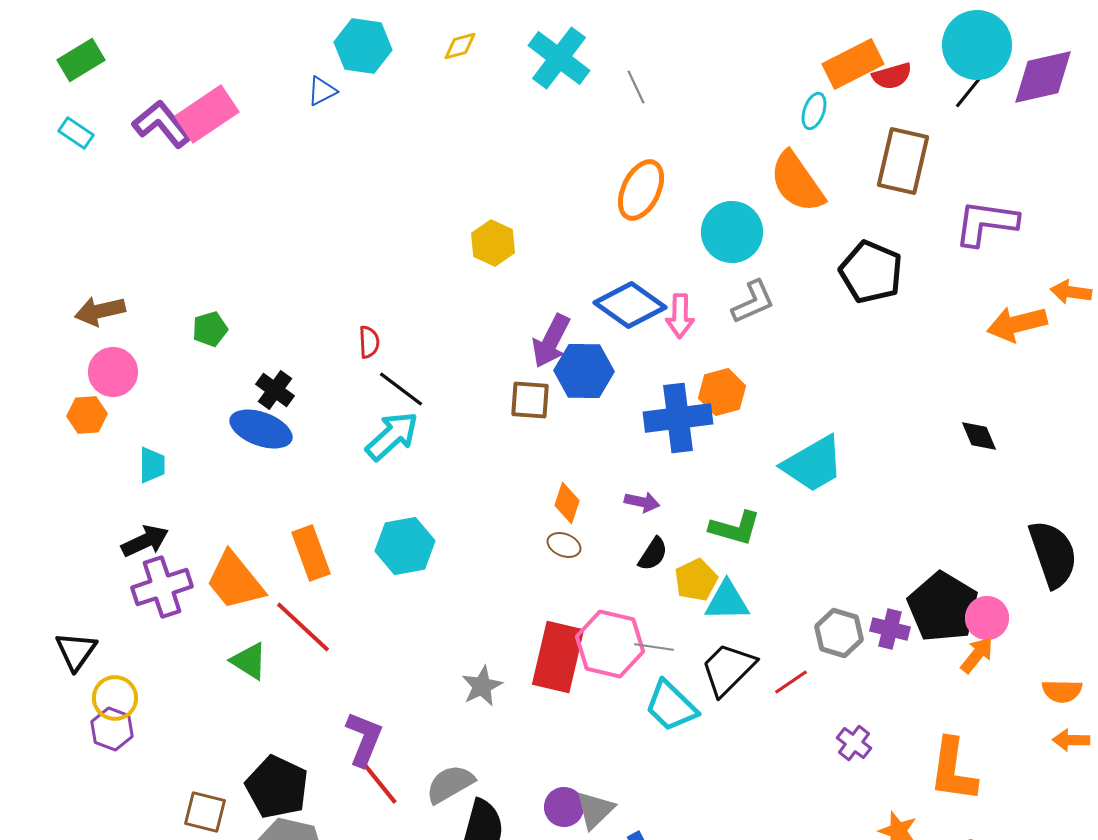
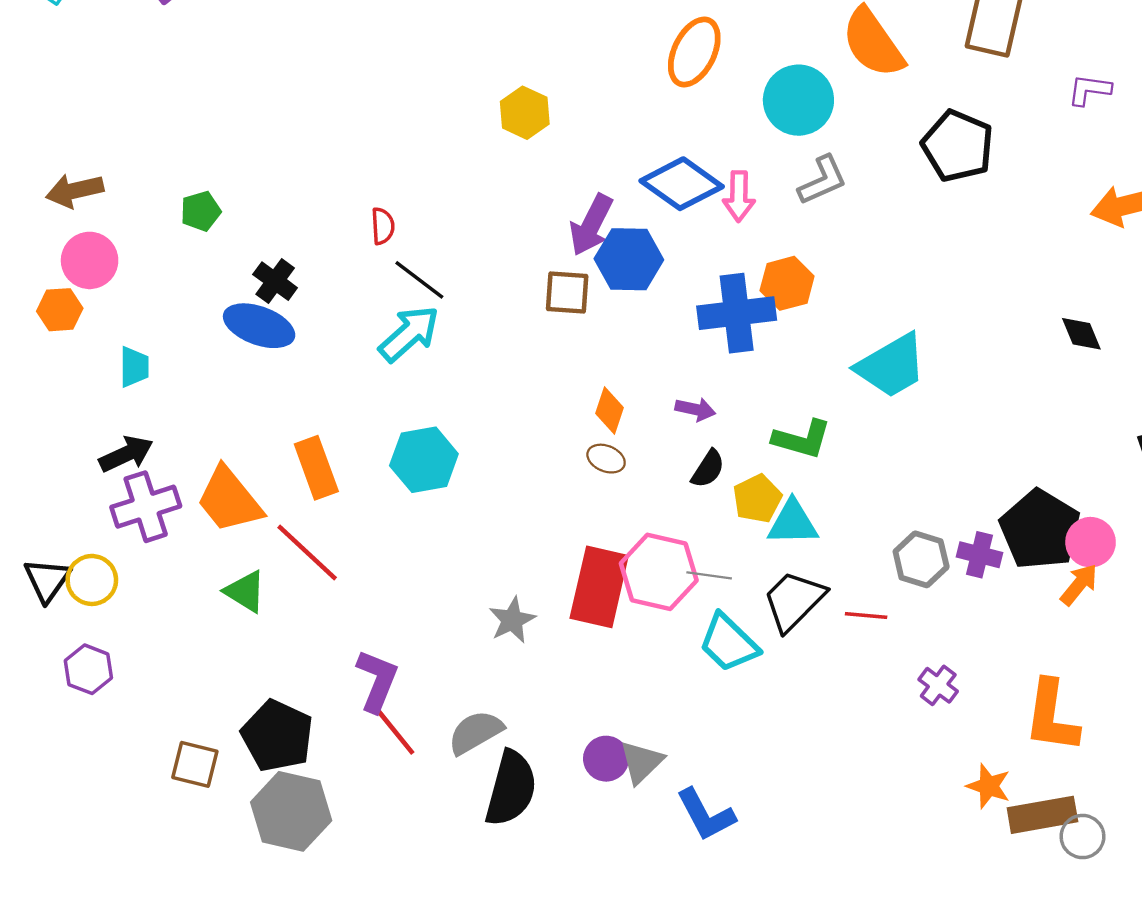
purple L-shape: (986, 223) -> (1089, 90), size x0.6
red line: (791, 682) -> (866, 615), turned 39
yellow circle: (115, 698) -> (92, 580), moved

